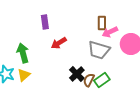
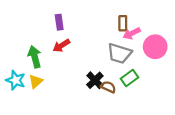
red arrow: (59, 43) -> (61, 46), moved
brown semicircle: (89, 80) -> (108, 87), turned 88
green rectangle: (102, 80) -> (129, 78), moved

